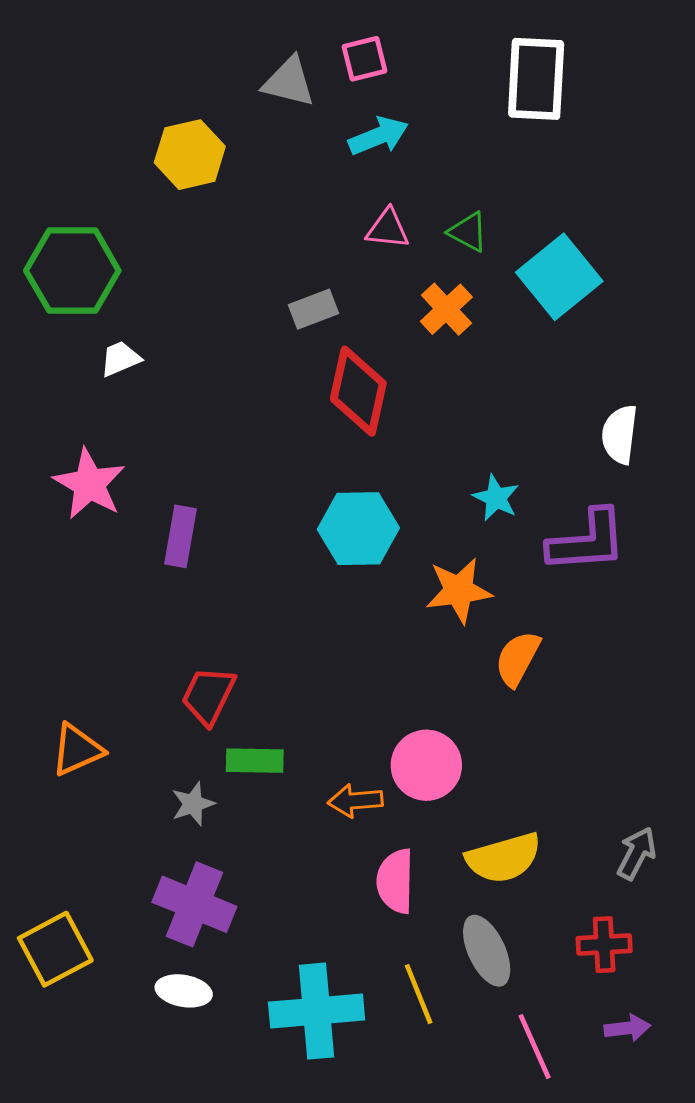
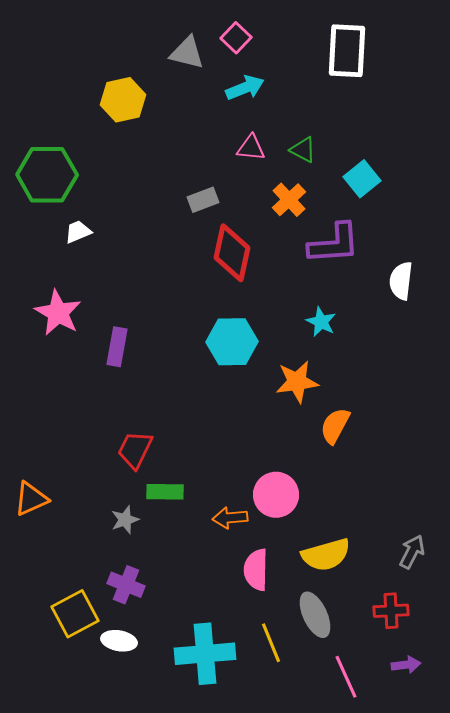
pink square: (365, 59) -> (236, 38), turned -32
cyan square: (559, 277) -> (362, 179), size x0.7
purple L-shape: (587, 541) -> (334, 244), moved
orange triangle: (77, 750) -> (31, 499), moved
purple cross: (194, 904) -> (126, 585), size x0.7
yellow square: (55, 949) -> (75, 614), moved

